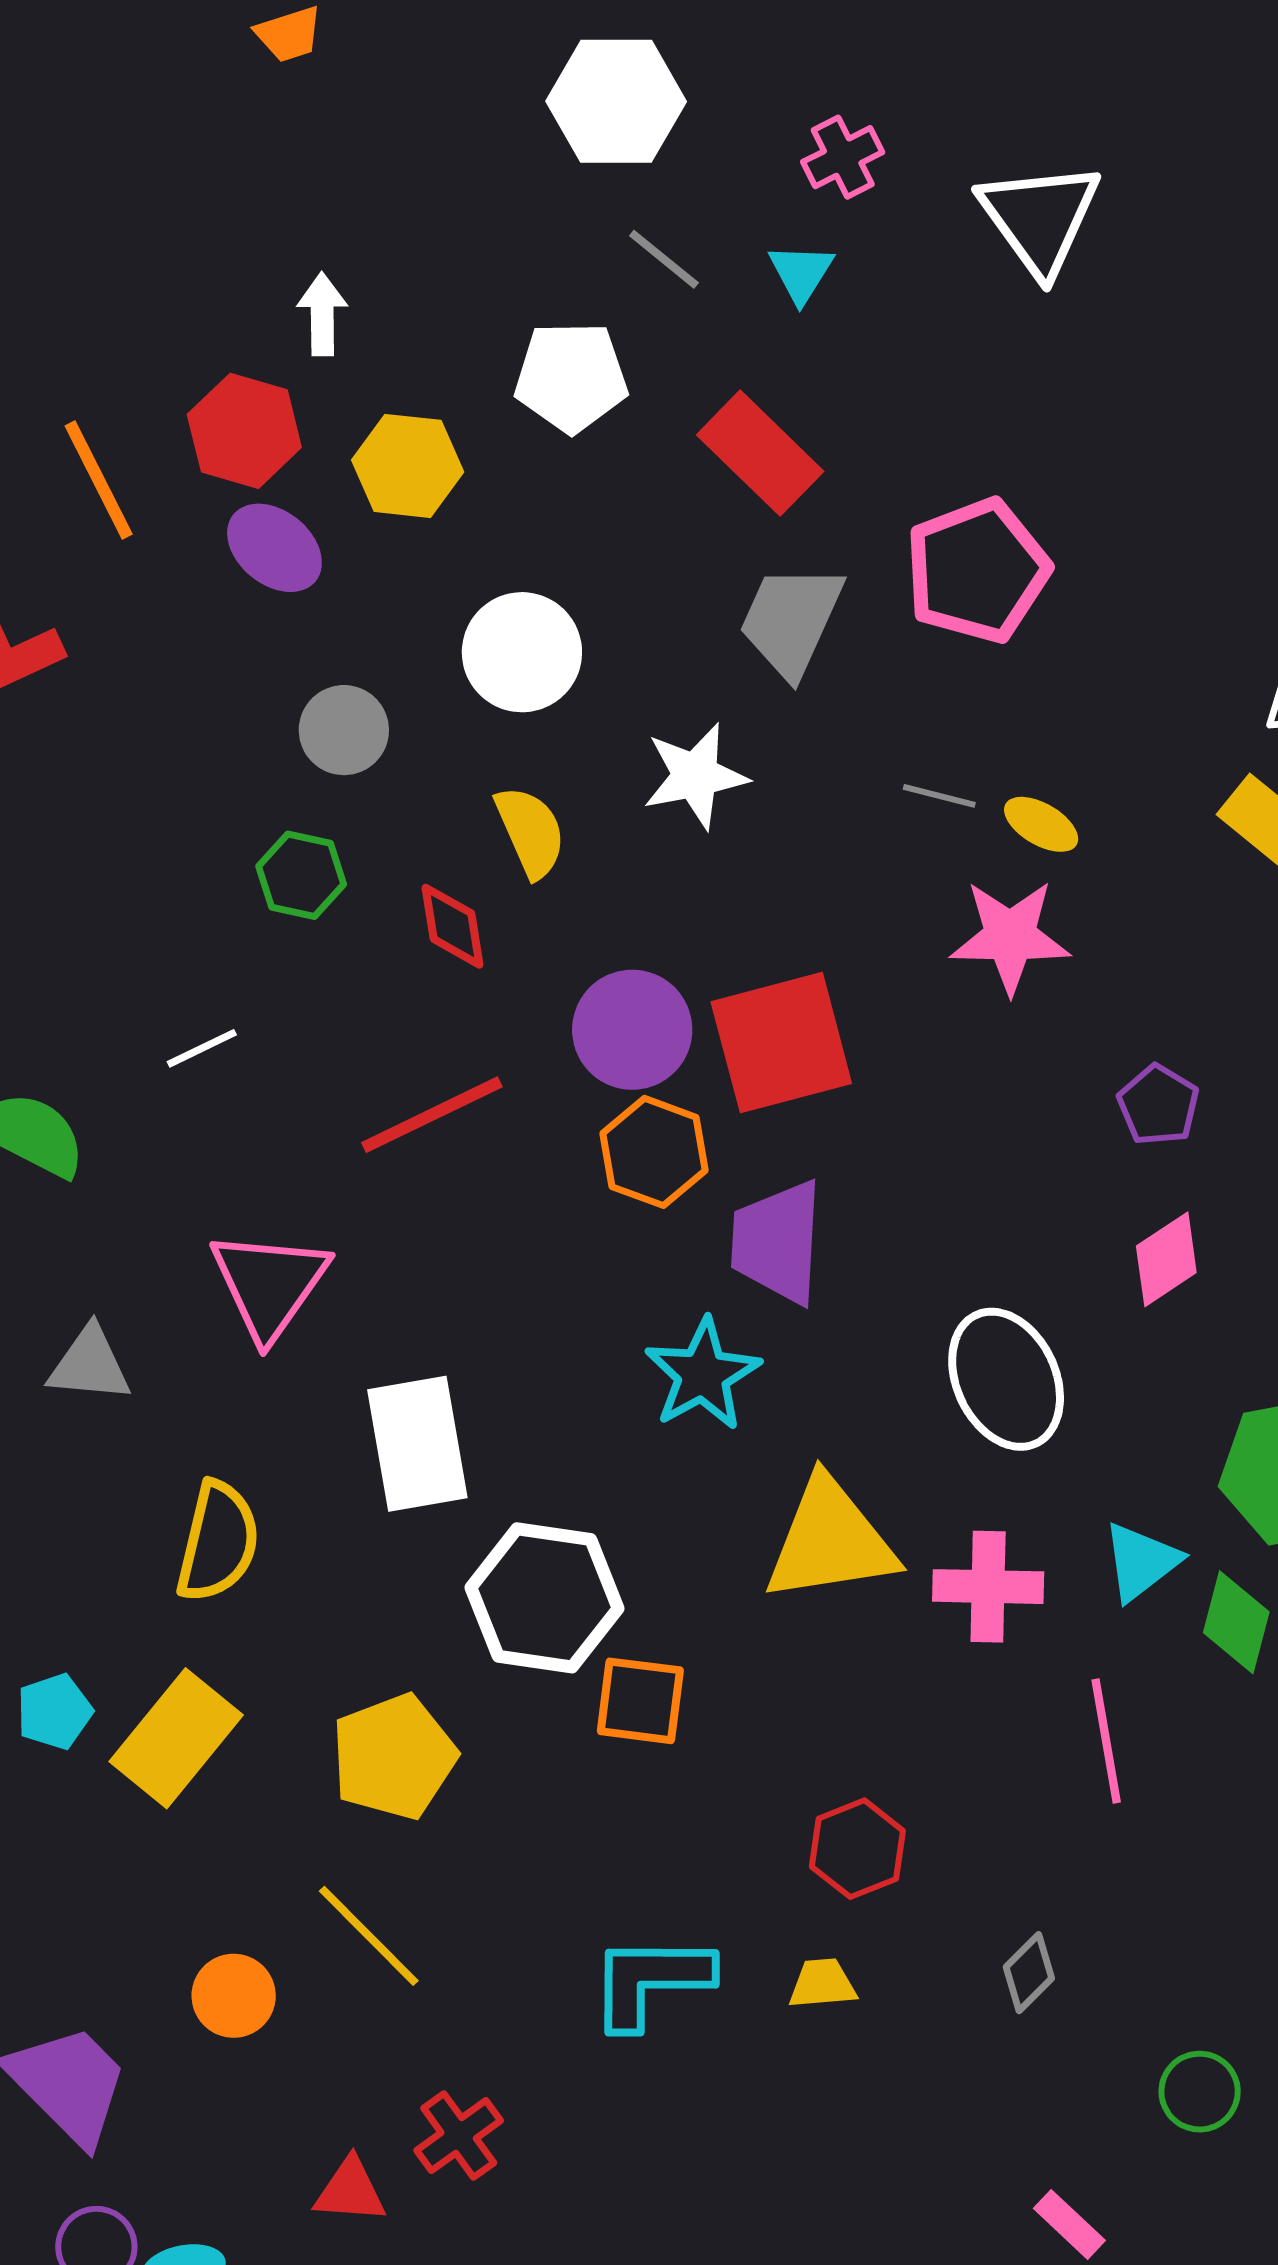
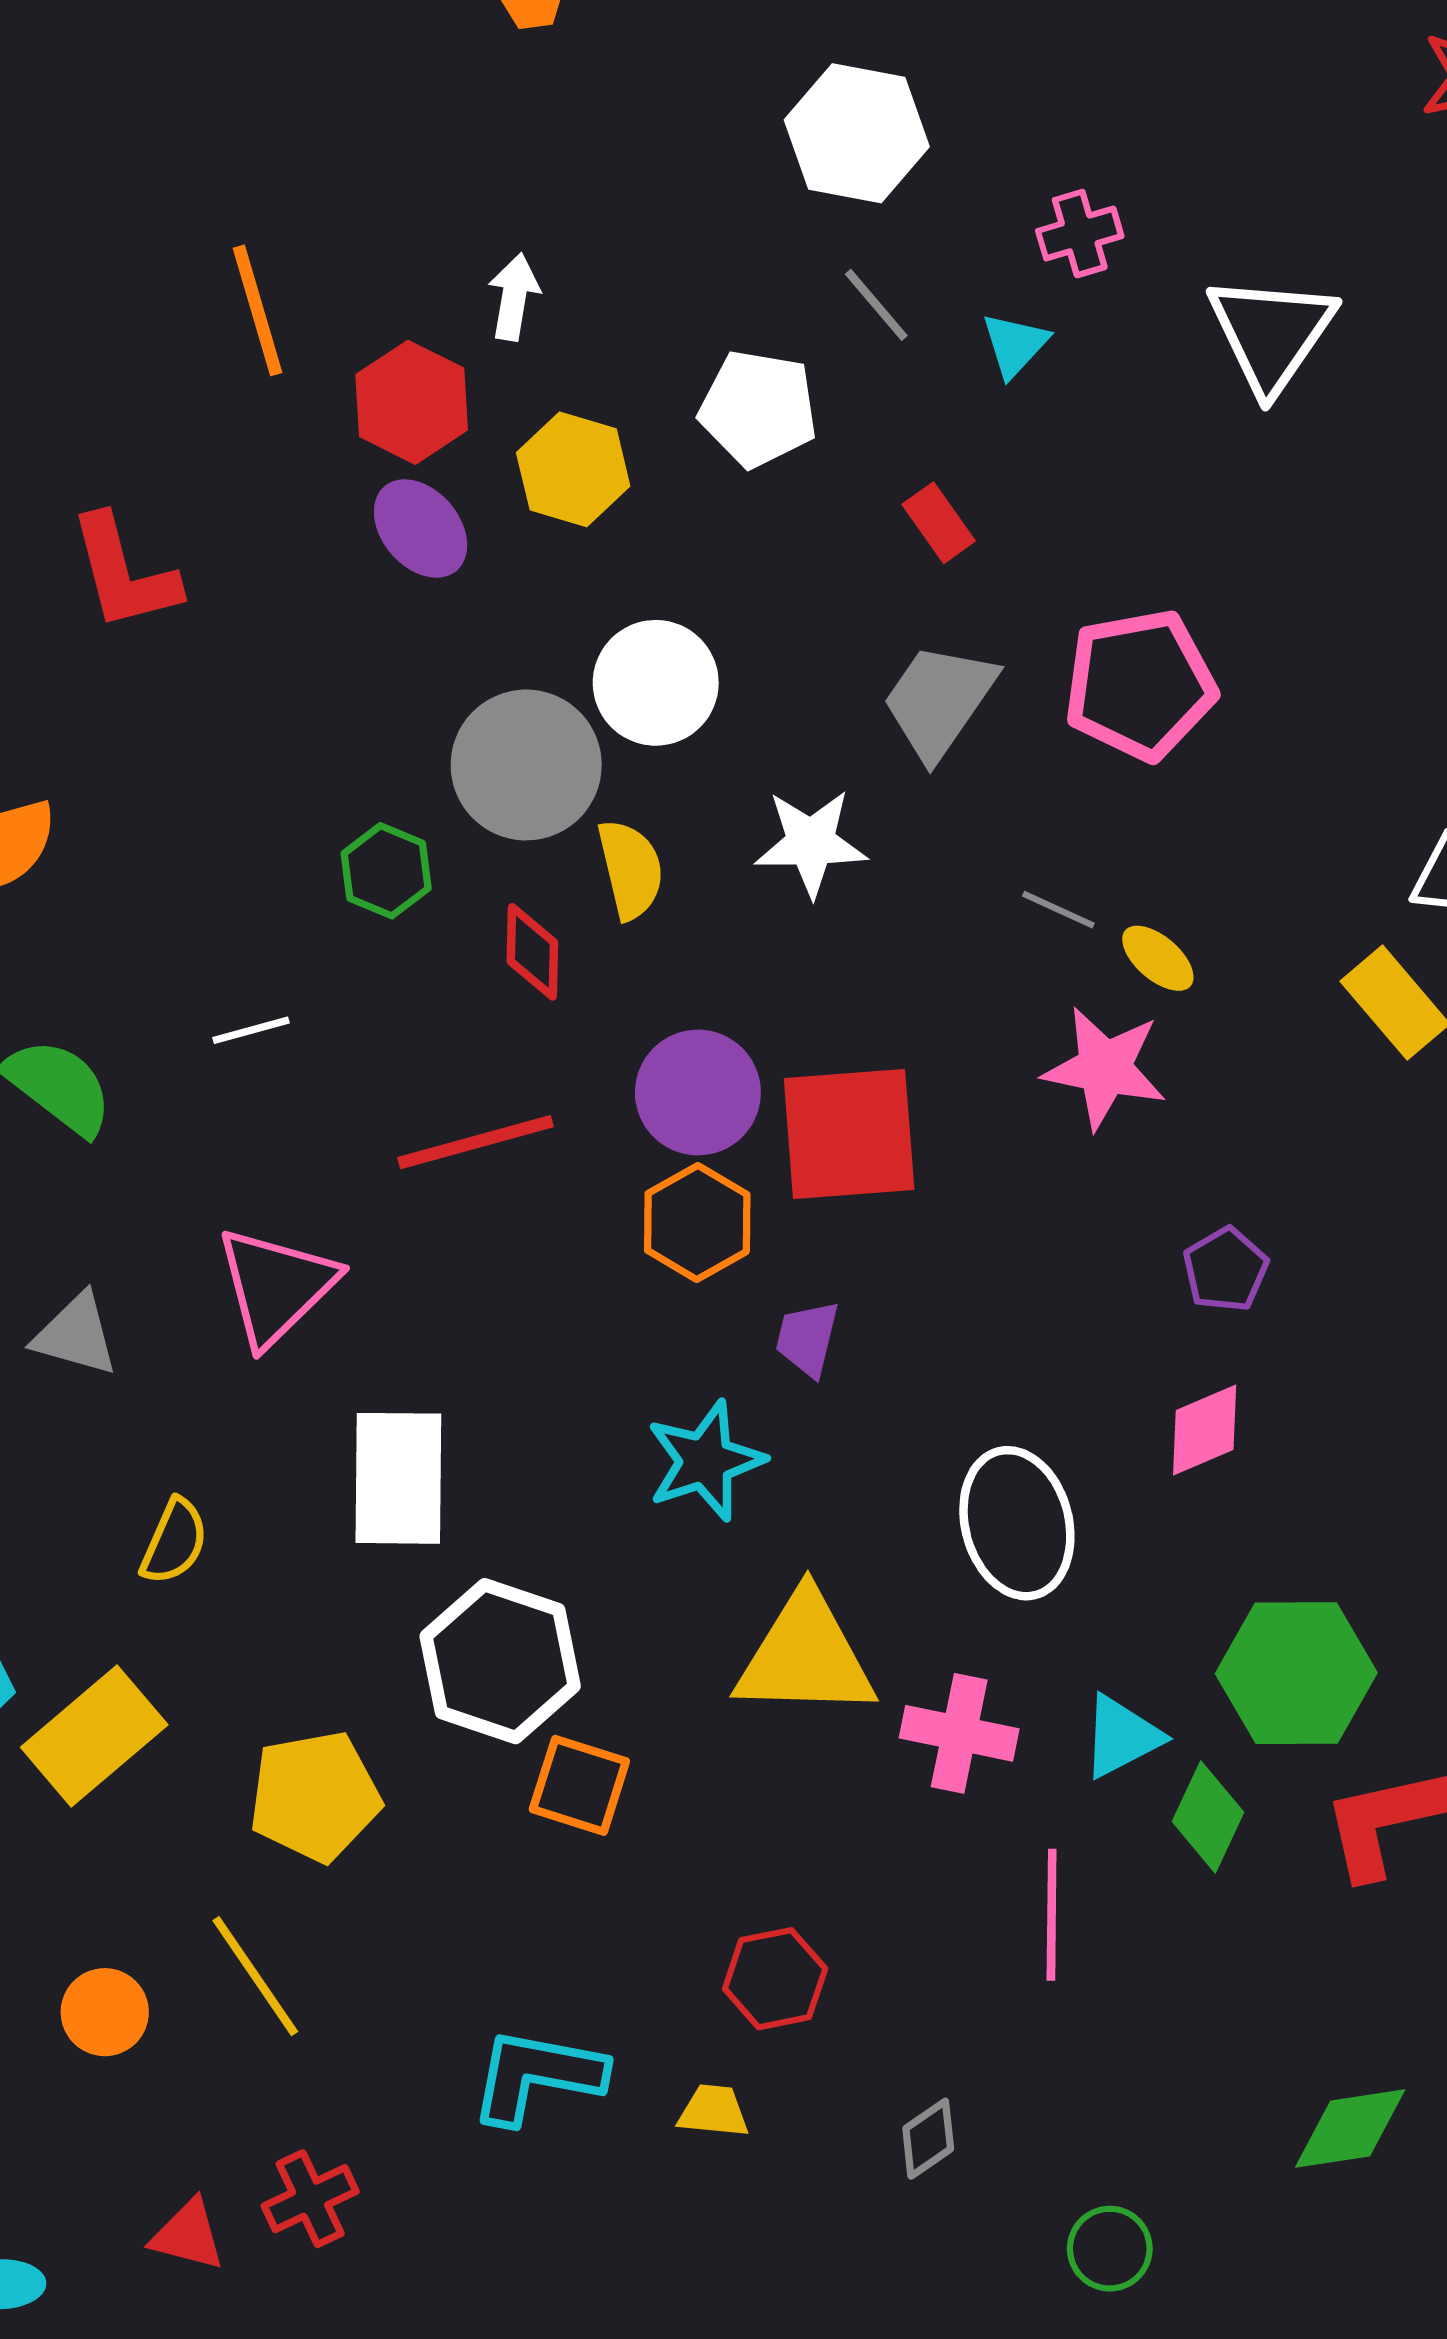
red rectangle: (760, 453) -> (939, 523), size x0.6
orange line: (99, 480) -> (257, 310), moved
gray circle: (344, 730) -> (526, 765), moved, size x1.6
purple trapezoid: (777, 1242) -> (807, 1339), size x0.6
yellow semicircle: (218, 1542) -> (174, 1542), size x0.7
green circle: (1200, 2092) -> (1110, 2249), moved

